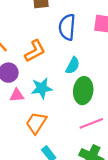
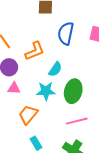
cyan semicircle: (73, 66) -> (55, 69), moved
cyan star: (42, 88) -> (46, 91), moved

